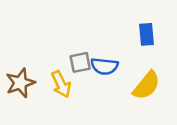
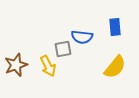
blue semicircle: (104, 66) -> (82, 37), moved

